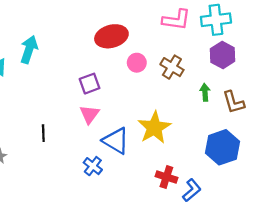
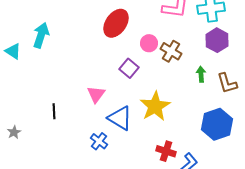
red ellipse: (111, 36) -> (116, 23), turned -40
pink circle: (137, 63) -> (149, 43), moved
purple square: (89, 84) -> (129, 68), moved, turned -30

